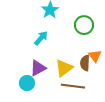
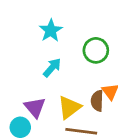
cyan arrow: (41, 38) -> (52, 68), moved
purple triangle: (38, 68) -> (35, 107), turned -42

